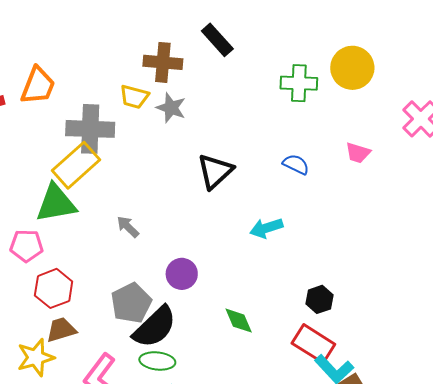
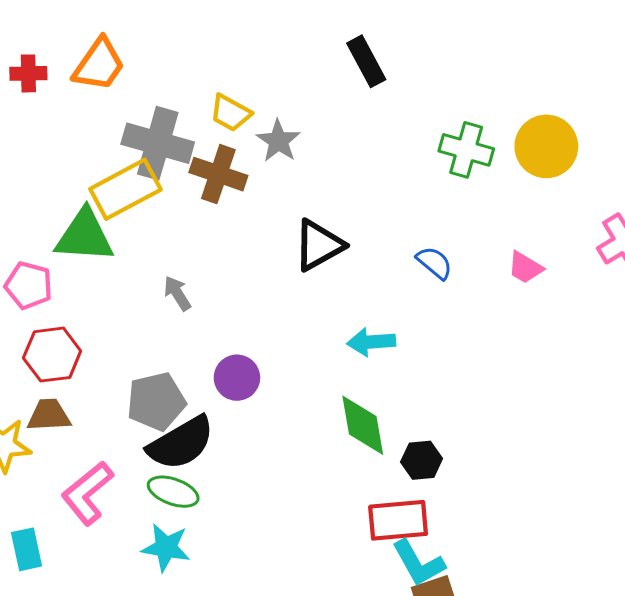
brown cross: (163, 62) -> (218, 174), moved
green diamond: (239, 321) -> (363, 425), moved, size x1.4
red rectangle: (313, 344) -> (398, 520), turned -51

